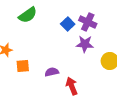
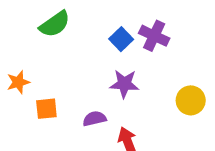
purple star: (85, 44) -> (124, 84), moved

